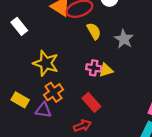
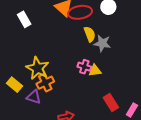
gray star: (124, 39) -> (102, 43), moved, turned -30
yellow star: (46, 63) -> (37, 68), moved
red rectangle: (91, 102) -> (111, 102), moved

